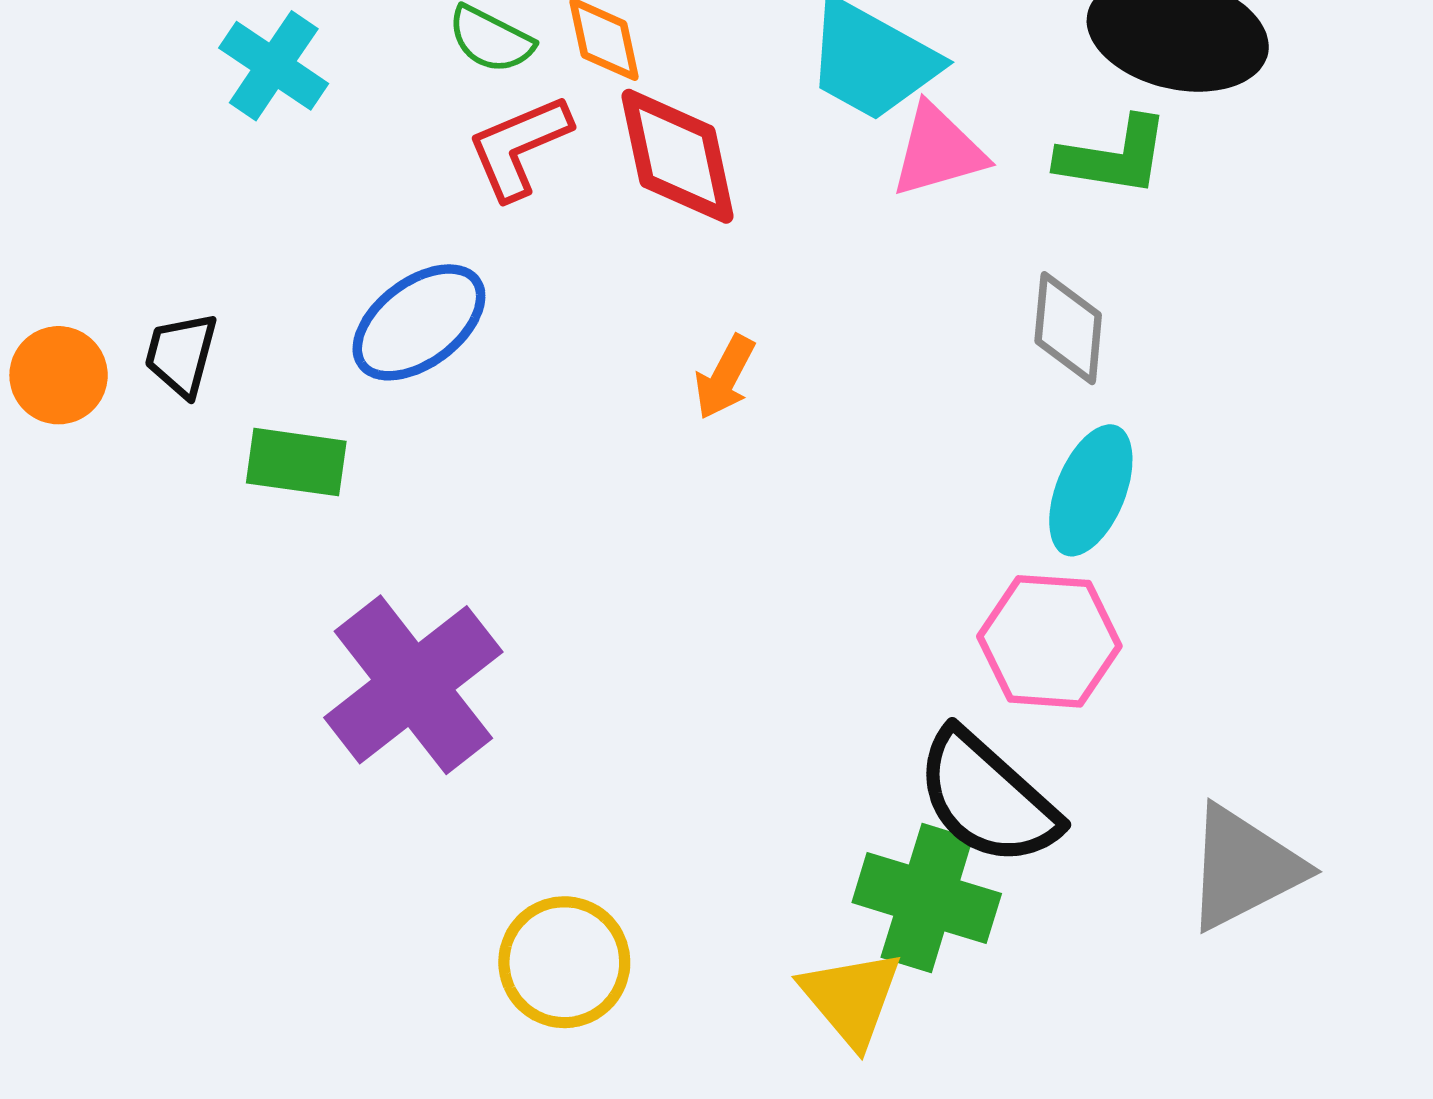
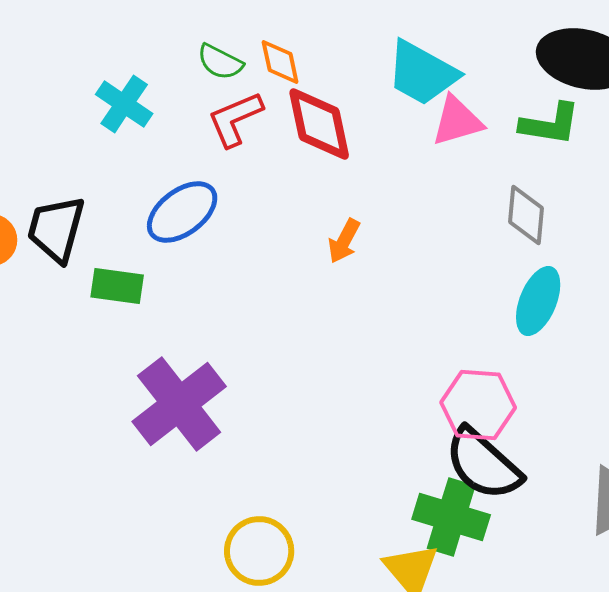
cyan cross: (274, 66) -> (124, 104), moved
black trapezoid: (181, 354) -> (56, 229), size x1.5
pink hexagon: (1049, 641) -> (478, 405), moved

